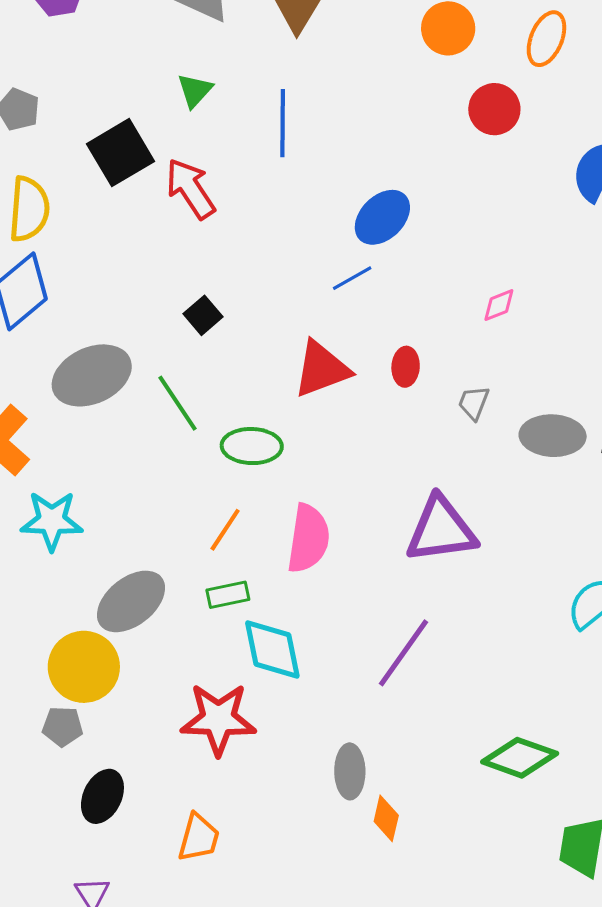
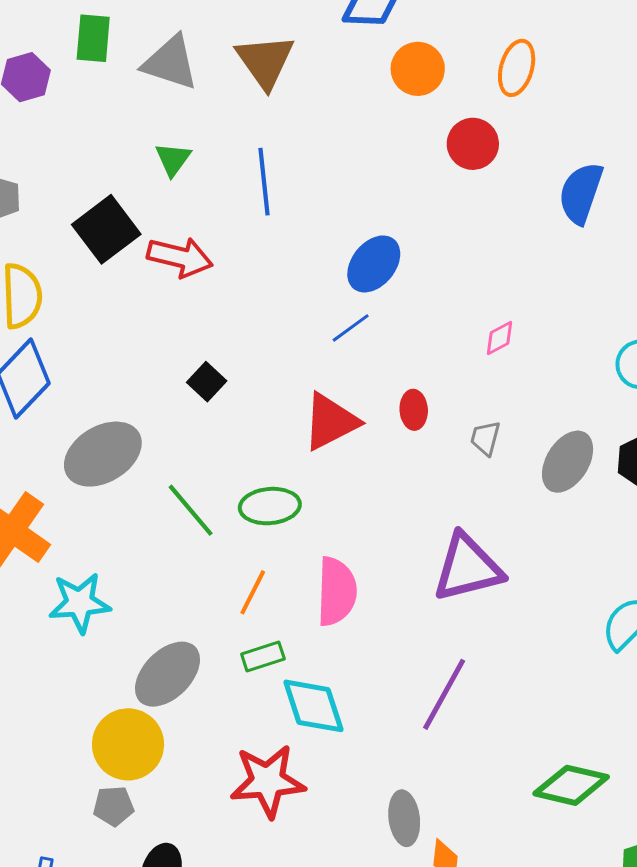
red arrow: (191, 189) -> (180, 257), turned 144
green line: (177, 403) -> (191, 510), moved
gray ellipse: (553, 436) -> (568, 462), turned -54

